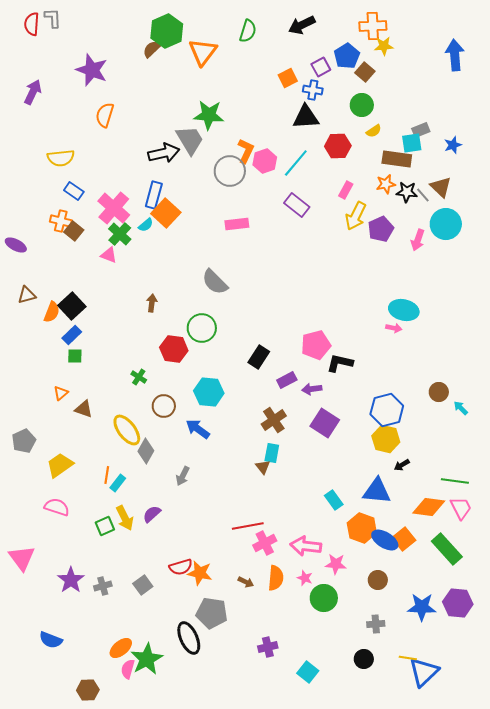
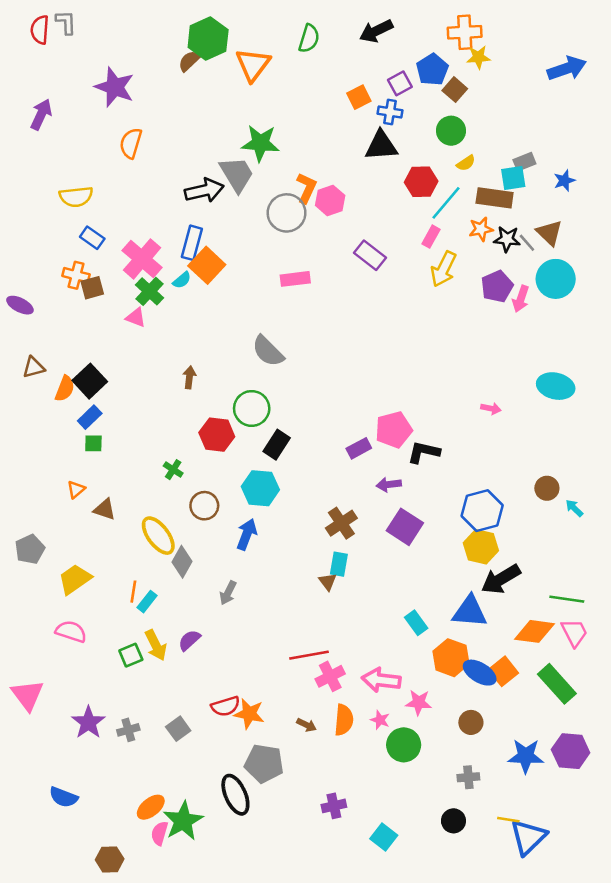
blue arrow: (455, 55) -> (567, 68), turned 76
cyan line: (296, 163) -> (446, 203), moved
purple pentagon: (381, 229) -> (497, 286), moved
brown square: (74, 231) -> (92, 288), turned 36
cyan ellipse: (404, 310) -> (556, 386), moved
black rectangle: (259, 357) -> (277, 445), moved
purple rectangle: (287, 380) -> (359, 448), moved
blue arrow: (198, 429) -> (247, 534), turned 75
black arrow: (402, 465) -> (501, 579), size x2.0

